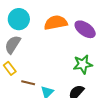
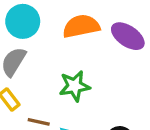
green star: (83, 64) -> (75, 86), moved

